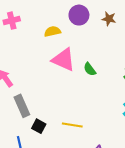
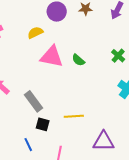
gray rectangle: (22, 106) -> (33, 101), moved

